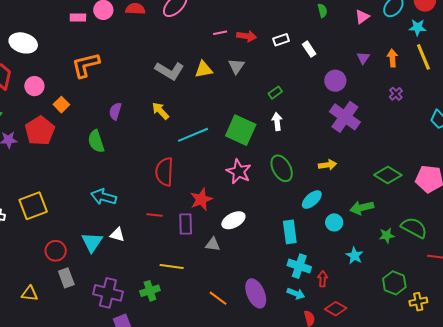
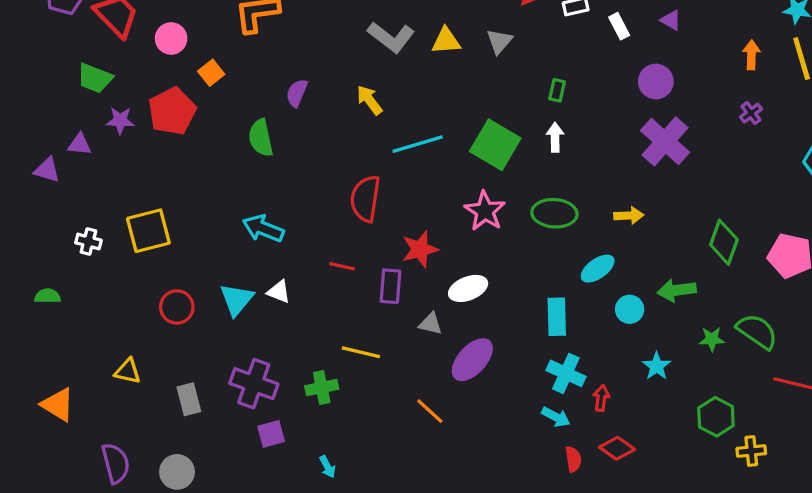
purple triangle: (363, 58) -> (671, 20), moved, turned -40
green rectangle: (275, 93) -> (557, 90), turned -48
green ellipse: (282, 168) -> (554, 213), turned -64
green diamond: (388, 175) -> (724, 242), turned 72
gray rectangle: (66, 278) -> (189, 399), moved
purple ellipse: (256, 293) -> (472, 360), moved, turned 60

